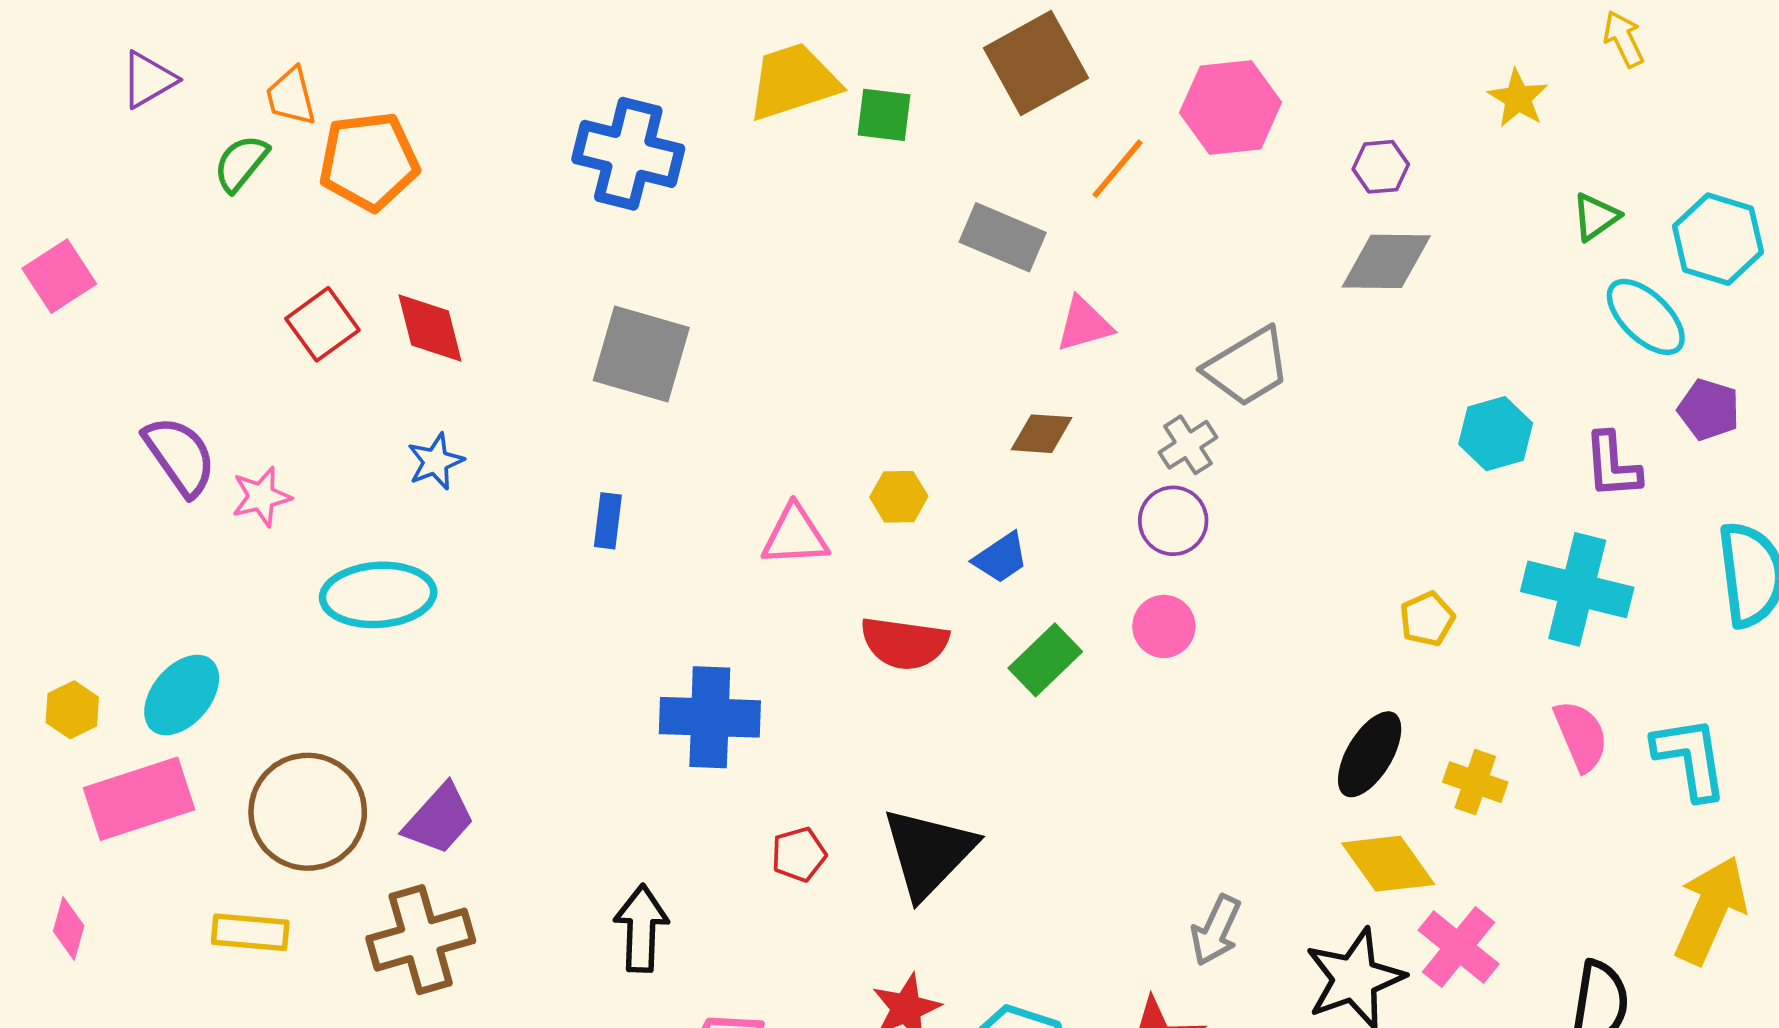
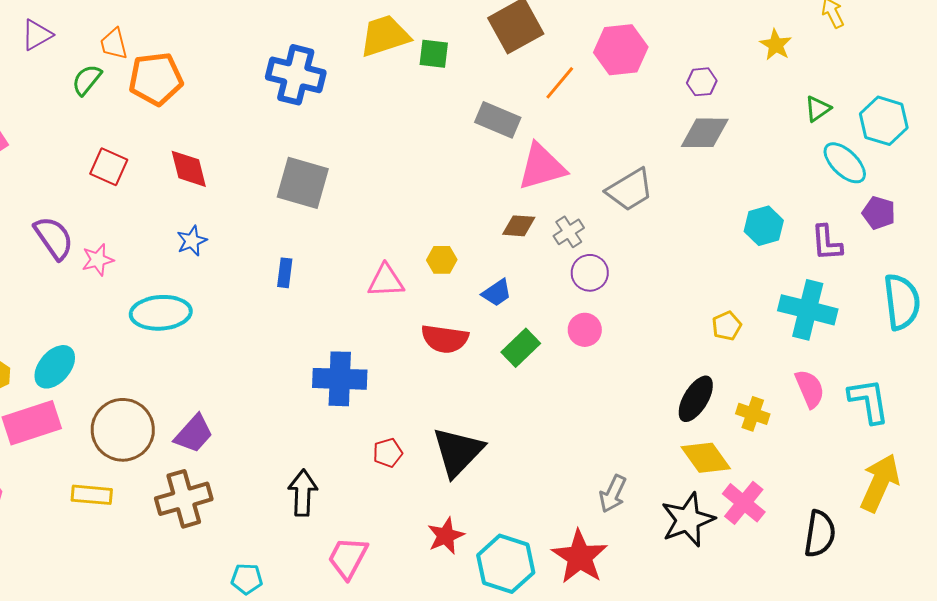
red square: (322, 324) -> (109, 167), moved, turned -30
pink triangle: (1084, 324) -> (542, 167), size x1.6
gray cross: (1188, 445) -> (569, 232), moved

